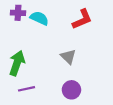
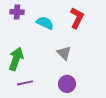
cyan semicircle: (39, 18) -> (45, 23), moved
red L-shape: (82, 19) -> (77, 18), turned -40

